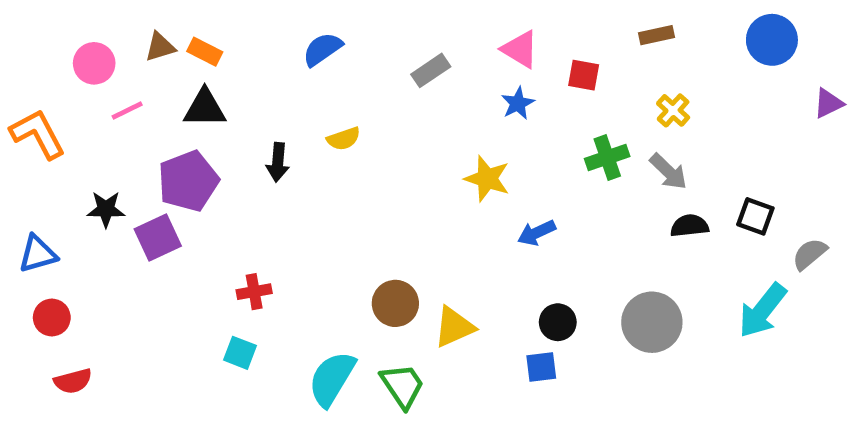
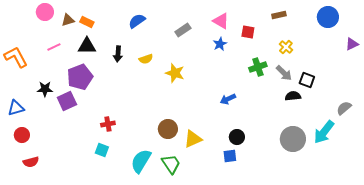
pink circle: (94, 63) -> (45, 12), moved
black arrow: (278, 162) -> (118, 54), moved
yellow star: (487, 179) -> (175, 73), moved
black square: (755, 216) -> (307, 80), moved
gray circle: (652, 322) -> (293, 139), moved

